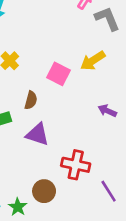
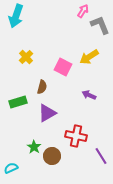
purple arrow: (107, 111) -> (89, 95), moved
purple triangle: (37, 134) -> (47, 113), turned -48
green star: (18, 207) -> (34, 147), moved

